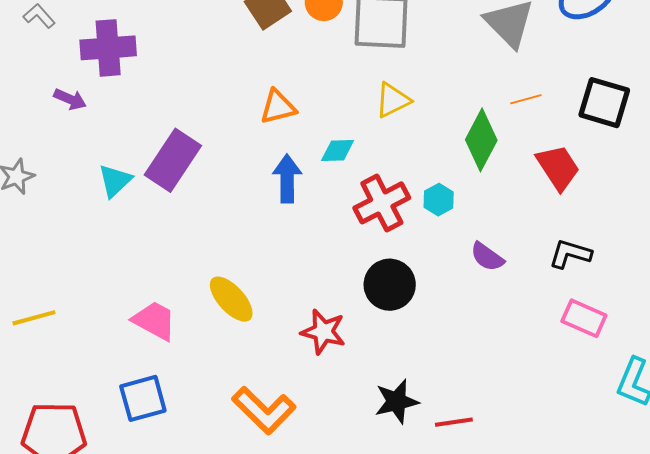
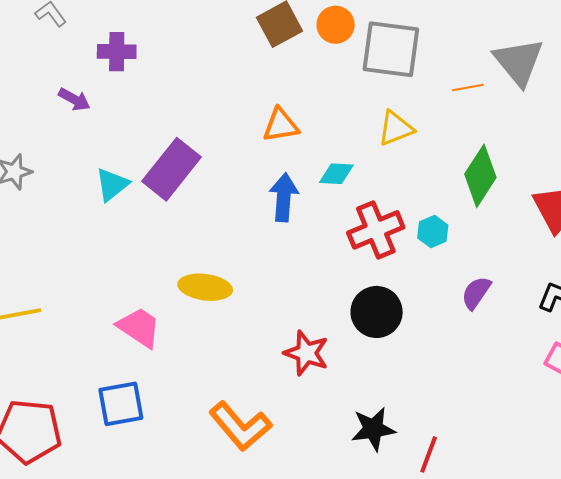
purple cross: (108, 48) -> (117, 52), size x0.7
orange line: (526, 99) -> (468, 87), moved
purple semicircle: (487, 257) -> (476, 293), turned 84
yellow ellipse: (231, 299) -> (205, 287), moved, turned -45
red line: (454, 422) -> (429, 454), turned -66

